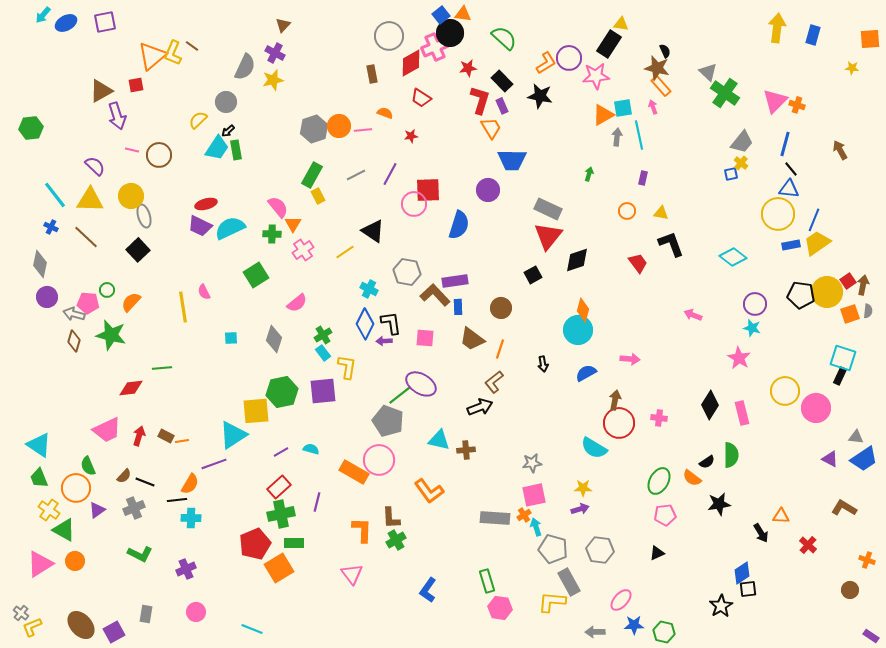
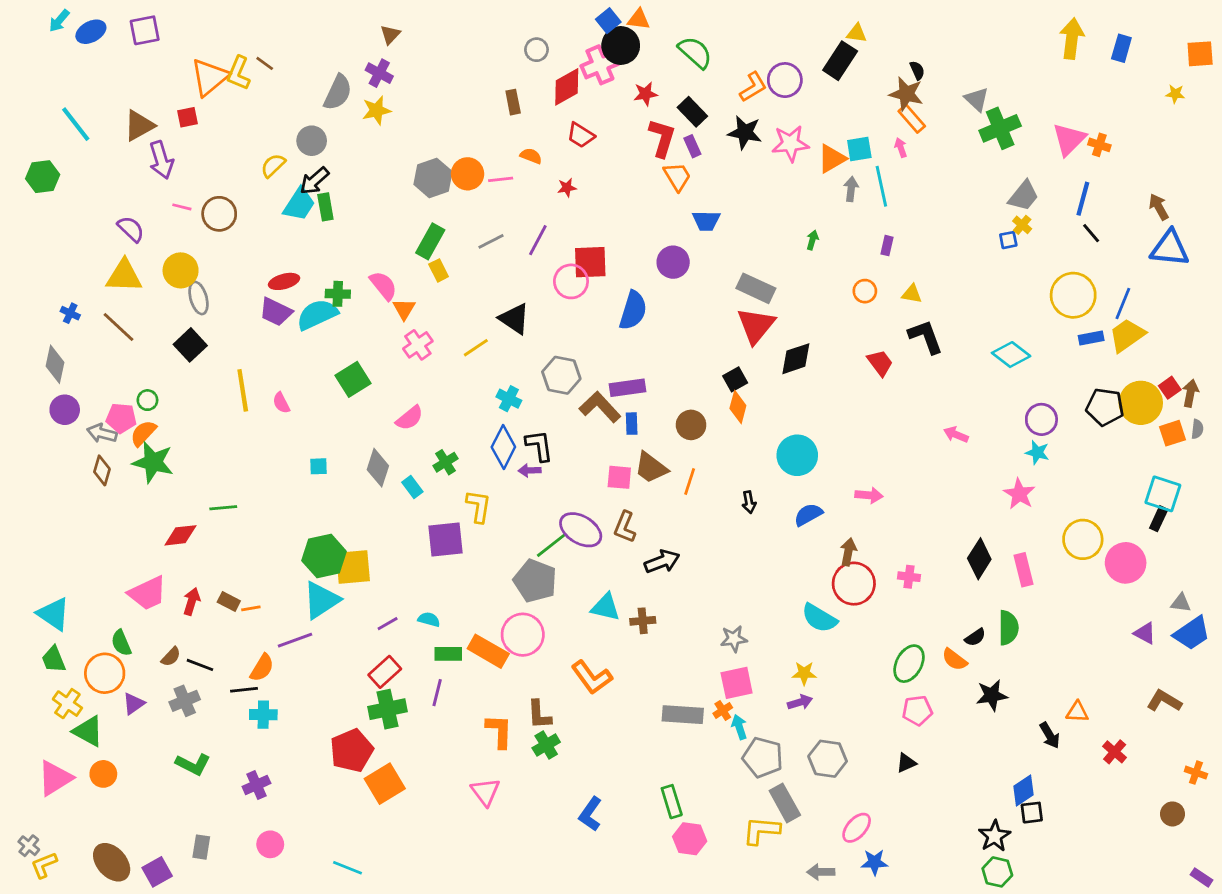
gray circle: (389, 36) -> (537, 50), size x0.6
pink star: (596, 76) -> (790, 143), moved
green cross: (725, 93) -> (1000, 128), turned 32
black arrow: (228, 131) -> (314, 181), size x1.6
blue trapezoid: (512, 160) -> (706, 221), size x0.7
blue triangle: (789, 189) -> (1170, 248), moved, size x1.4
cyan line: (55, 195) -> (76, 124), moved
green cross: (272, 234) -> (338, 294), moved
orange semicircle: (131, 302) -> (143, 433), moved
yellow line: (183, 307) -> (243, 390), moved
orange diamond: (583, 310) -> (738, 407), moved
pink square: (425, 338) -> (619, 477), moved
cyan rectangle: (323, 353) -> (412, 487), moved
brown L-shape: (494, 382) -> (625, 527), moved, turned -30
green hexagon: (282, 392) -> (324, 556), moved
green rectangle: (294, 543) -> (448, 654), moved
green hexagon: (664, 632) -> (997, 872), moved

